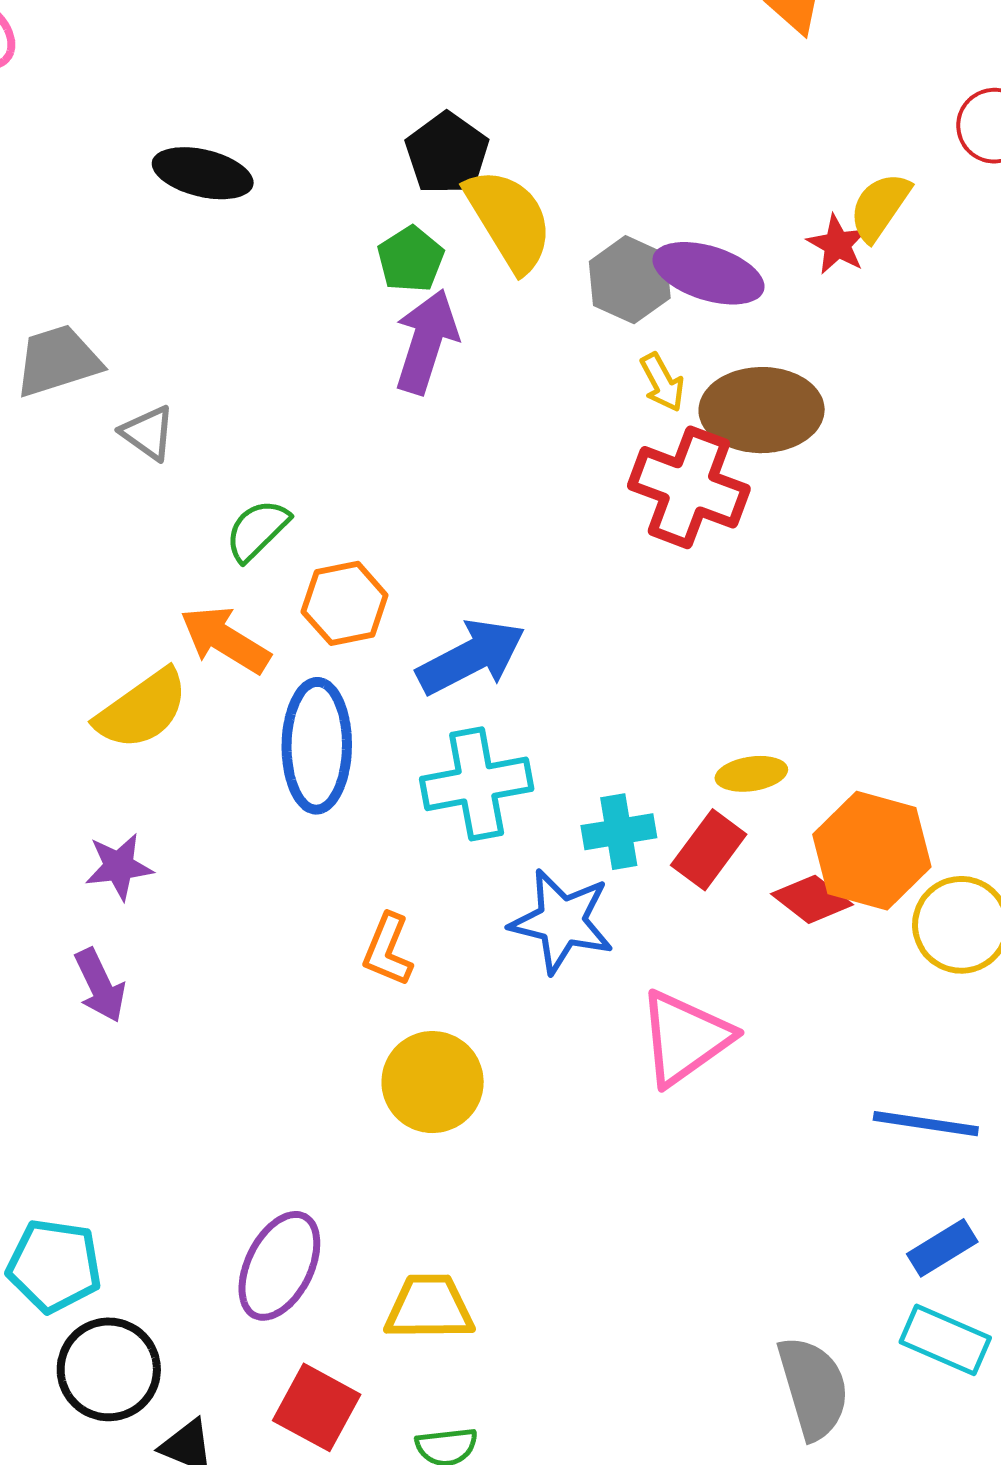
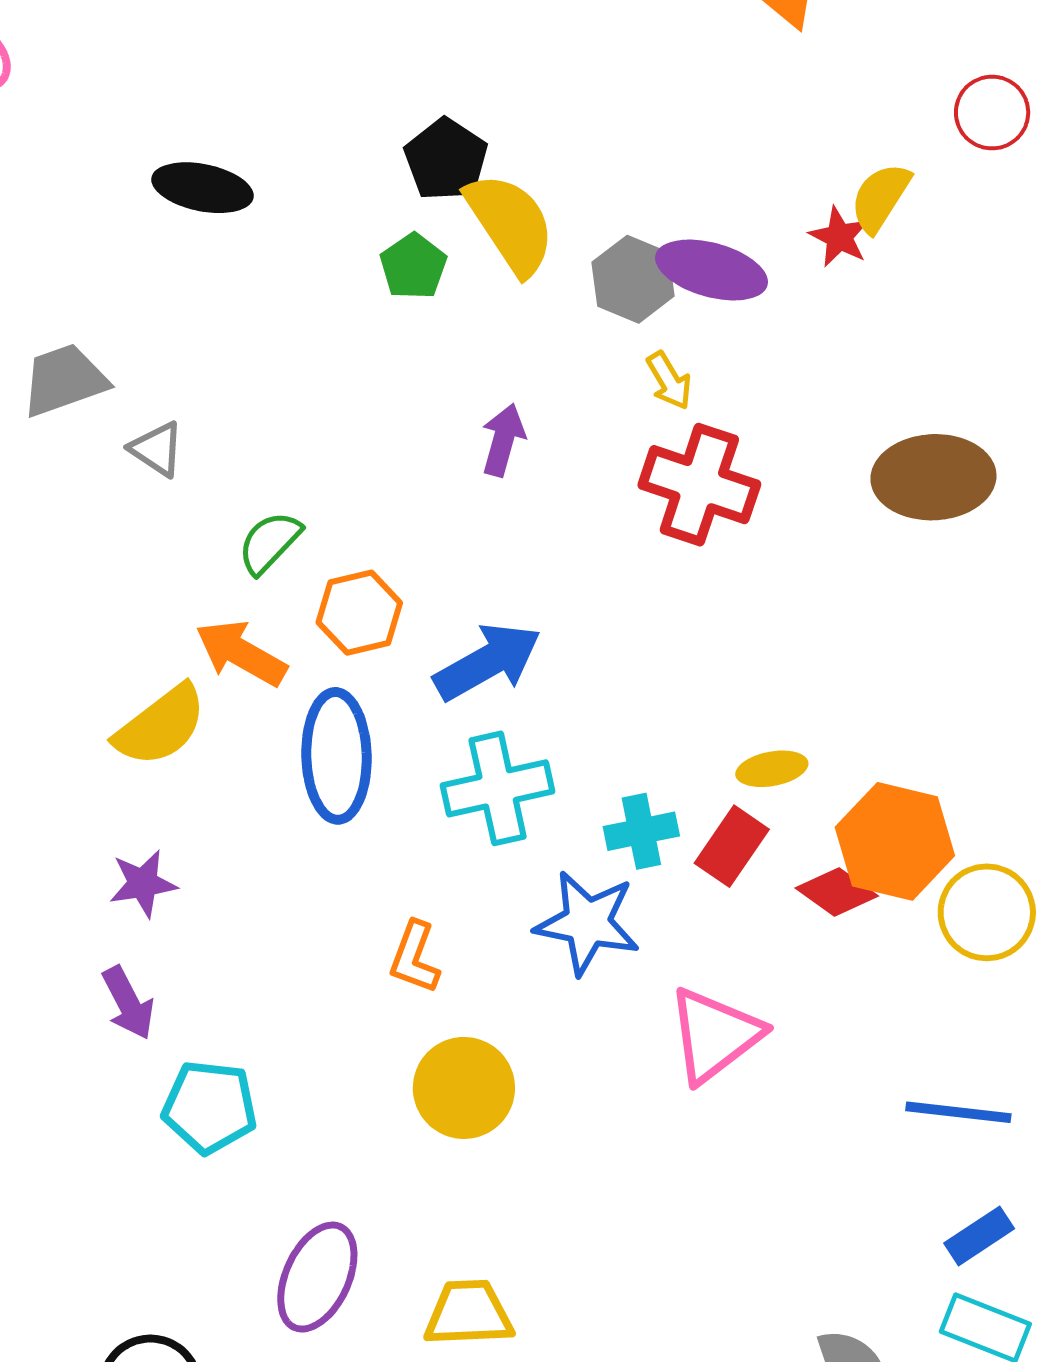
purple arrow: (426, 342) -> (503, 440), moved, size x0.7
brown ellipse: (762, 410) -> (933, 477), moved
cyan pentagon: (54, 1266) -> (210, 1107), moved

